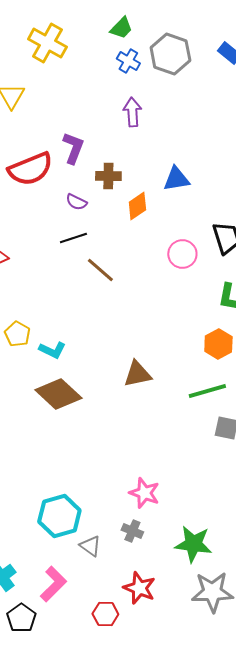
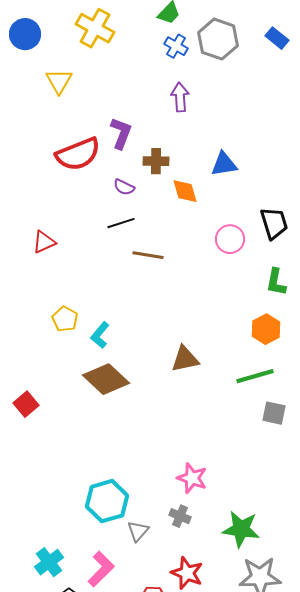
orange diamond: (137, 206) -> (185, 191), turned -72
brown line: (100, 270) -> (148, 255), turned -32
cyan L-shape: (52, 350) -> (100, 335), turned 104
gray triangle: (90, 546) -> (138, 531), turned 35

